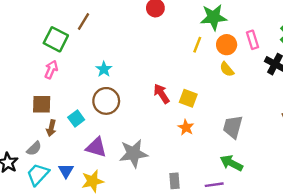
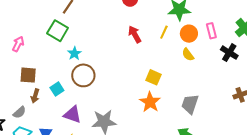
green square: (56, 39) -> (58, 31), moved
cyan star: (104, 69) -> (74, 53), moved
pink arrow: (51, 70) -> (18, 44), moved
red arrow: (161, 94) -> (135, 34), moved
orange star: (186, 127) -> (150, 102), size x1.5

